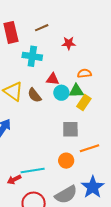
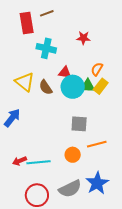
brown line: (42, 28) -> (47, 13), moved
orange semicircle: (84, 73) -> (97, 69), turned -56
cyan circle: (61, 93) -> (73, 87), size x1.5
yellow rectangle: (84, 102) -> (101, 86), moved
red arrow: (14, 179) -> (19, 161), moved

